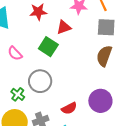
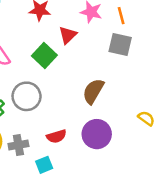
red triangle: (64, 27) -> (68, 35), turned -35
brown semicircle: (104, 56) -> (93, 91), moved

